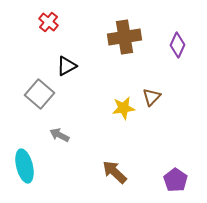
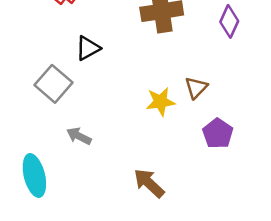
purple pentagon: (176, 180) -> (218, 133), moved

